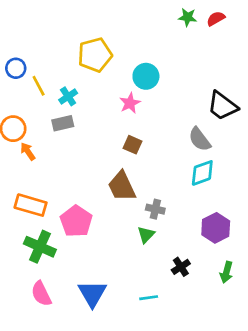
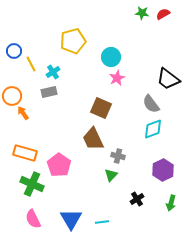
pink star: (130, 103) -> (117, 78), moved
brown square: (133, 145) -> (101, 108), size x1.5
cyan line: (149, 298) -> (102, 222), moved

